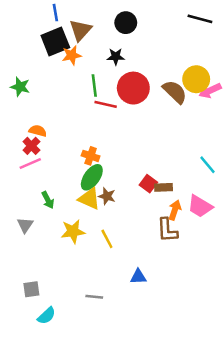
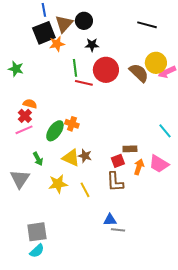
black line: (200, 19) -> (147, 25), moved
black circle: (126, 23) -> (84, 21), moved
green ellipse: (92, 177) -> (55, 131), moved
red square: (148, 184) -> (118, 161), moved, turned 32
gray triangle: (25, 225) -> (20, 179), size x1.5
brown L-shape: (167, 230) -> (115, 182), moved
gray square: (31, 289) -> (37, 232), moved, size x1.5
gray line: (94, 297) -> (118, 230), moved

